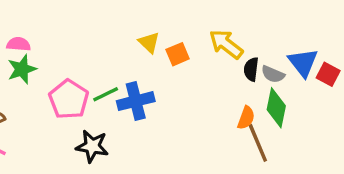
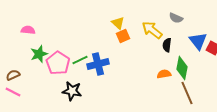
yellow triangle: (149, 42) -> (118, 23), moved
green star: (22, 69) -> (39, 54), moved
gray semicircle: (273, 74) -> (176, 18), moved
orange semicircle: (246, 118) -> (164, 74), turned -120
brown line: (258, 143) -> (187, 93), moved

